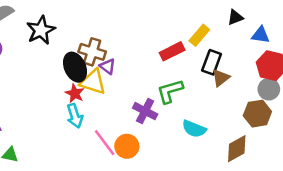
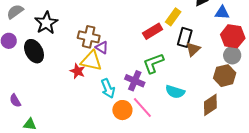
black ellipse: (75, 67) -> (34, 51), moved
cyan arrow: (75, 116) -> (108, 88), moved
pink line: (105, 143) -> (142, 108), moved

